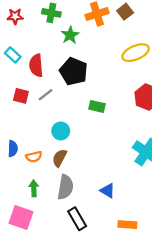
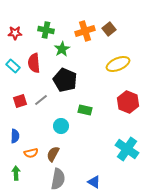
red semicircle: (36, 65) -> (34, 63), moved
red square: (21, 96) -> (20, 101), turned -32
cyan circle: (61, 131) -> (61, 126), moved
blue semicircle: (13, 149) -> (15, 136), moved
green arrow: (34, 188) -> (16, 173), moved

